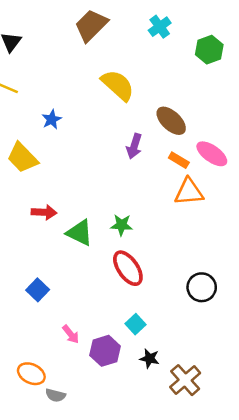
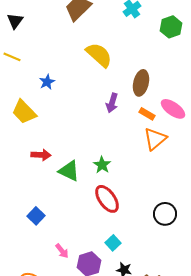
brown ellipse: (171, 121) -> (141, 83), turned 60
orange triangle: (189, 192) -> (155, 139), turned -35
green star: (122, 225) -> (102, 165), turned 30

